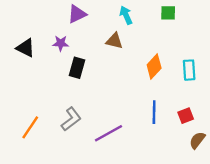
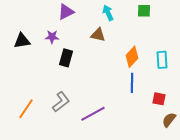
black triangle: (26, 48) -> (22, 41), turned -36
blue line: (154, 112) -> (132, 83), moved
red square: (186, 116) -> (159, 99), turned 32

